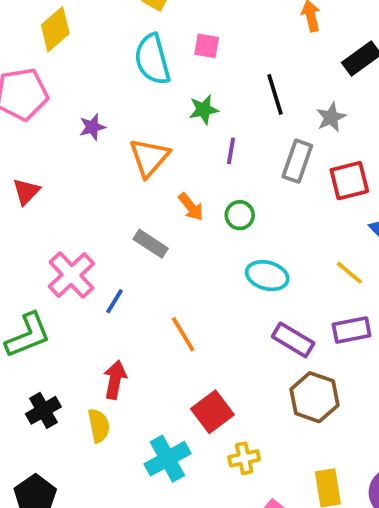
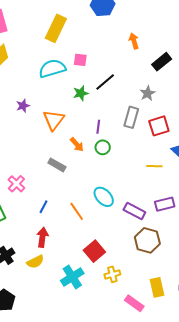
cyan semicircle: (152, 59) -> (52, 68), turned 92
black line: (275, 94) -> (105, 82), moved, turned 70
purple line: (231, 151) -> (98, 127), moved
yellow line: (349, 273) -> (154, 166), moved, turned -35
pink cross: (71, 275) -> (16, 184), size x0.7
cyan ellipse: (267, 276) -> (104, 197), moved, turned 35
blue line: (114, 301) -> (43, 207), moved
yellow semicircle: (99, 426) -> (35, 262), turned 78

